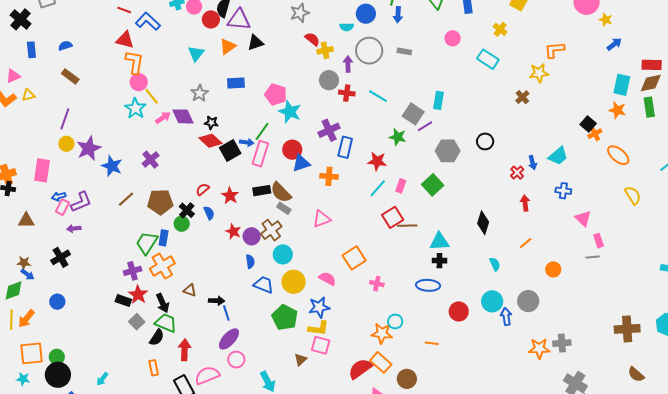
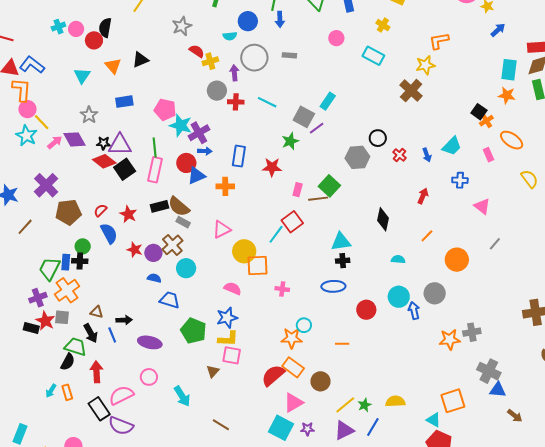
purple triangle: (239, 20) -> (120, 145), moved
blue L-shape: (148, 21) -> (32, 65), moved
orange triangle: (228, 46) -> (113, 66), turned -30
brown cross: (522, 97) -> (411, 91), size x1.6
cyan rectangle: (438, 100) -> (328, 101), turned 30
purple cross: (329, 130) -> (199, 133), moved
green line: (262, 131) -> (155, 148), turned -36
green star: (398, 137) -> (290, 141), turned -30
blue arrow: (247, 142) -> (205, 151), moved
gray hexagon: (448, 151) -> (357, 157), moved
purple cross: (151, 160) -> (46, 185), size x1.4
red cross: (517, 173) -> (400, 155), moved
cyan line: (378, 188) -> (276, 234), moved
brown pentagon: (160, 202) -> (68, 212), moved
red arrow: (525, 203) -> (423, 196), turned 35
black cross: (187, 210) -> (80, 261), moved, turned -35
blue semicircle: (209, 213) -> (109, 233), size x1.5
brown line: (407, 226) -> (318, 199), moved
pink rectangle: (599, 241) -> (488, 155), moved
gray line: (593, 257) -> (495, 244), turned -40
orange square: (354, 258) -> (257, 265), turned 35
blue semicircle: (250, 261) -> (154, 278), turned -64
cyan semicircle: (495, 264) -> (398, 259), turned -56
orange circle: (553, 269) -> (457, 260), size x1.5
yellow circle: (294, 282) -> (244, 251), moved
black arrow: (163, 303) -> (91, 333), moved
blue line: (226, 313) -> (112, 335), moved
gray square: (137, 322) -> (62, 317), moved, turned -35
purple ellipse: (229, 339) -> (150, 342), moved, turned 65
cyan arrow: (102, 379) -> (51, 391), moved

